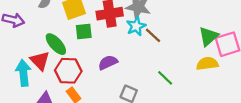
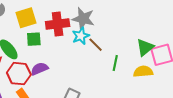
purple semicircle: (108, 62) -> (40, 69), moved
green line: (165, 78) -> (115, 63), moved, turned 56

